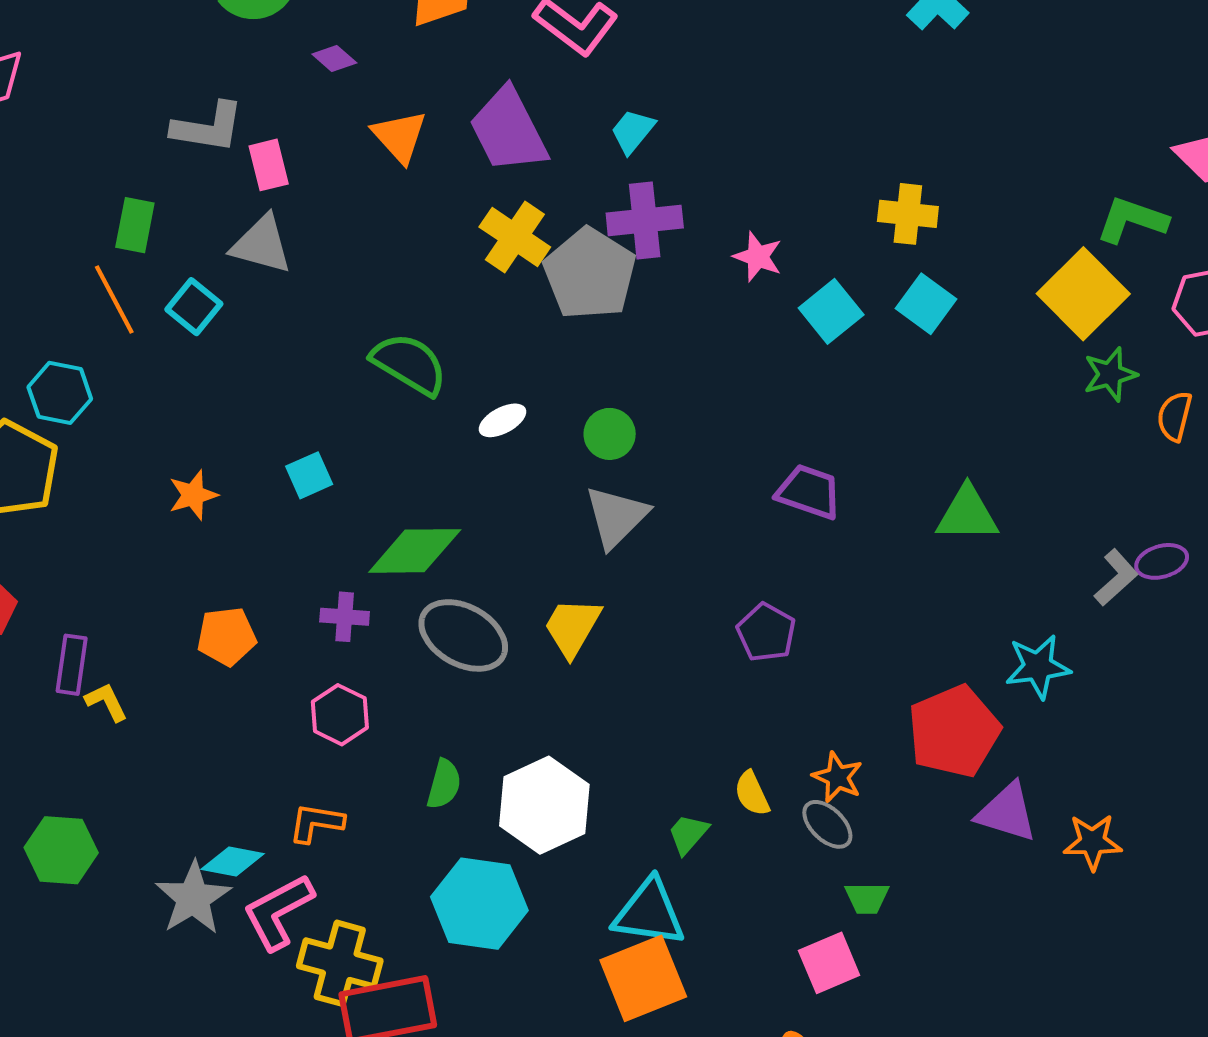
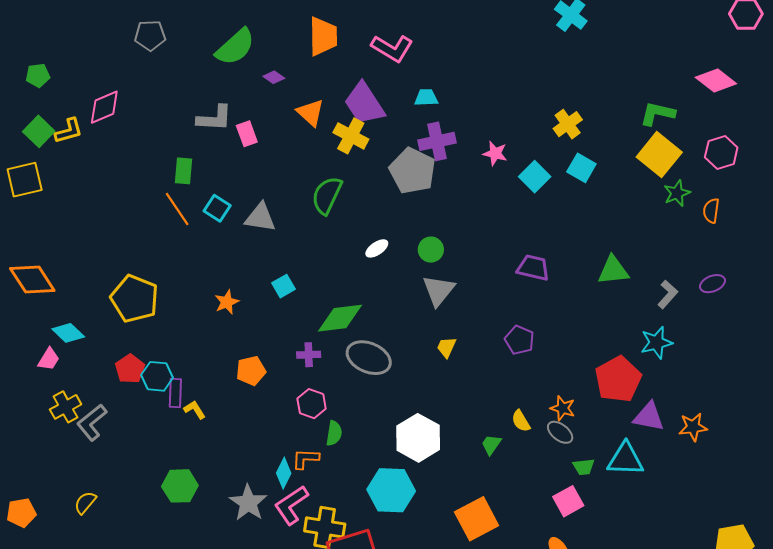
cyan trapezoid: (633, 131) -> (426, 98), turned 55
yellow cross: (908, 214) -> (568, 124), turned -36
green L-shape: (1132, 220) -> (658, 114), moved
yellow cross: (515, 237) -> (351, 136), moved
gray triangle: (262, 244) -> (260, 217), moved
green semicircle: (409, 364) -> (327, 195), moved, turned -90
cyan hexagon: (60, 393) -> (157, 376), moved
gray L-shape: (1116, 577) -> (668, 294), moved
yellow trapezoid: (572, 627) -> (447, 347), moved, size x0.7
green semicircle: (444, 784) -> (334, 433), moved
cyan diamond: (233, 861) -> (284, 473), moved, turned -68
cyan triangle: (649, 913) -> (626, 459), moved

